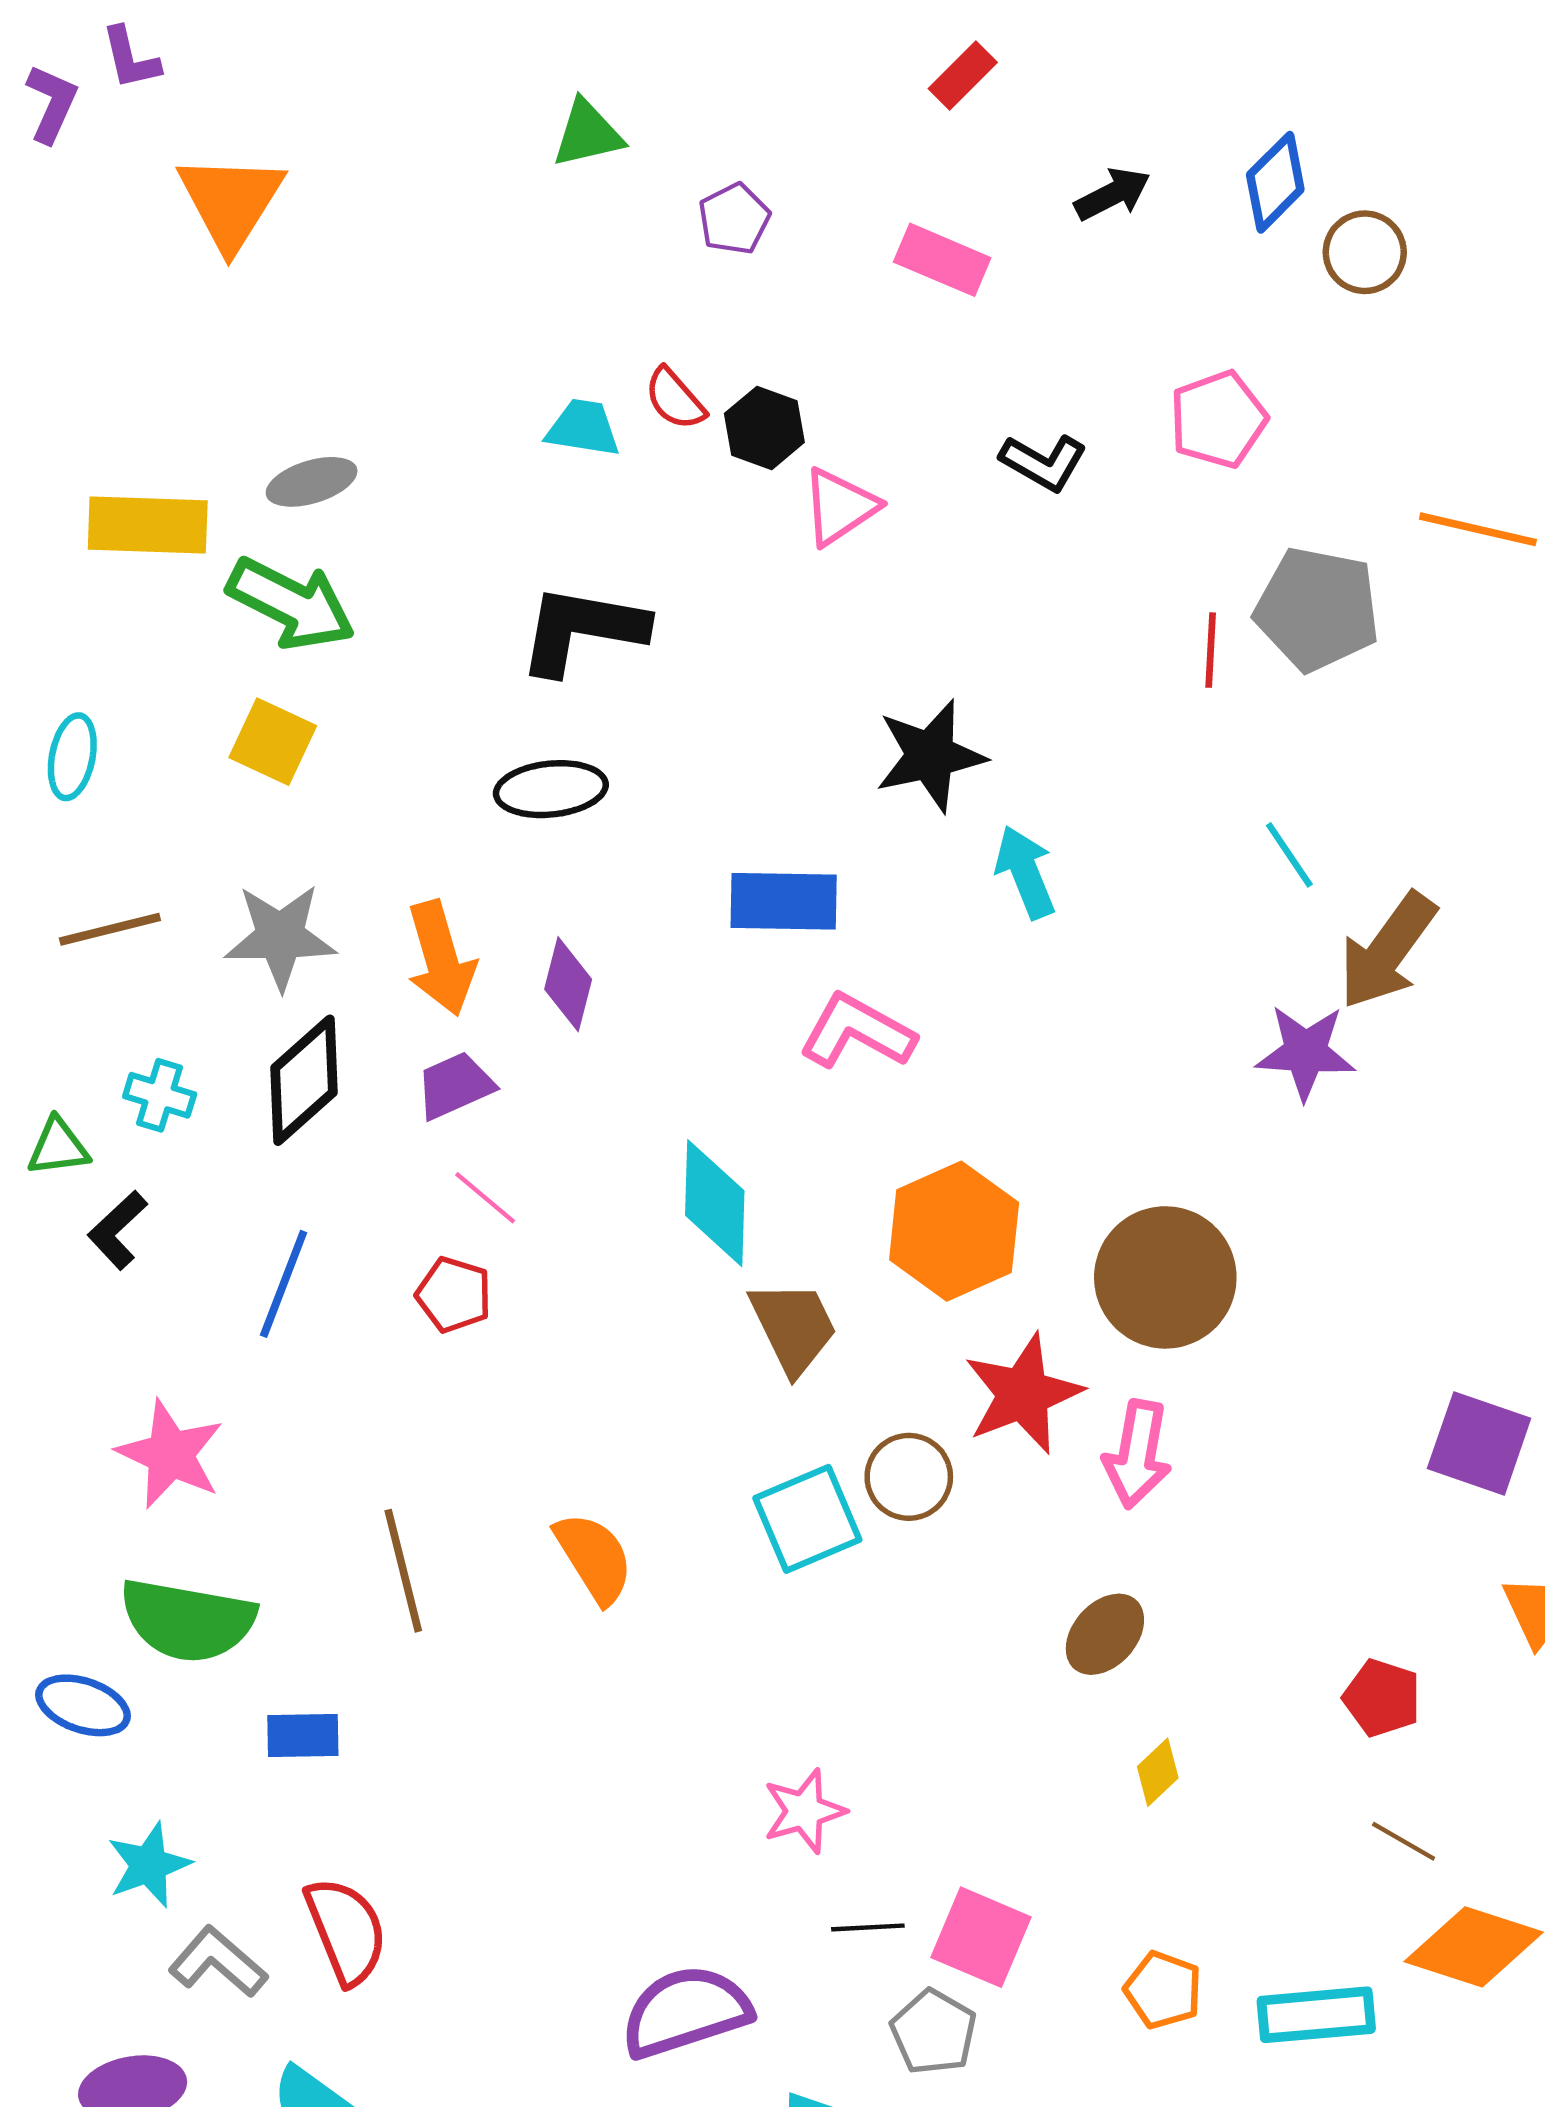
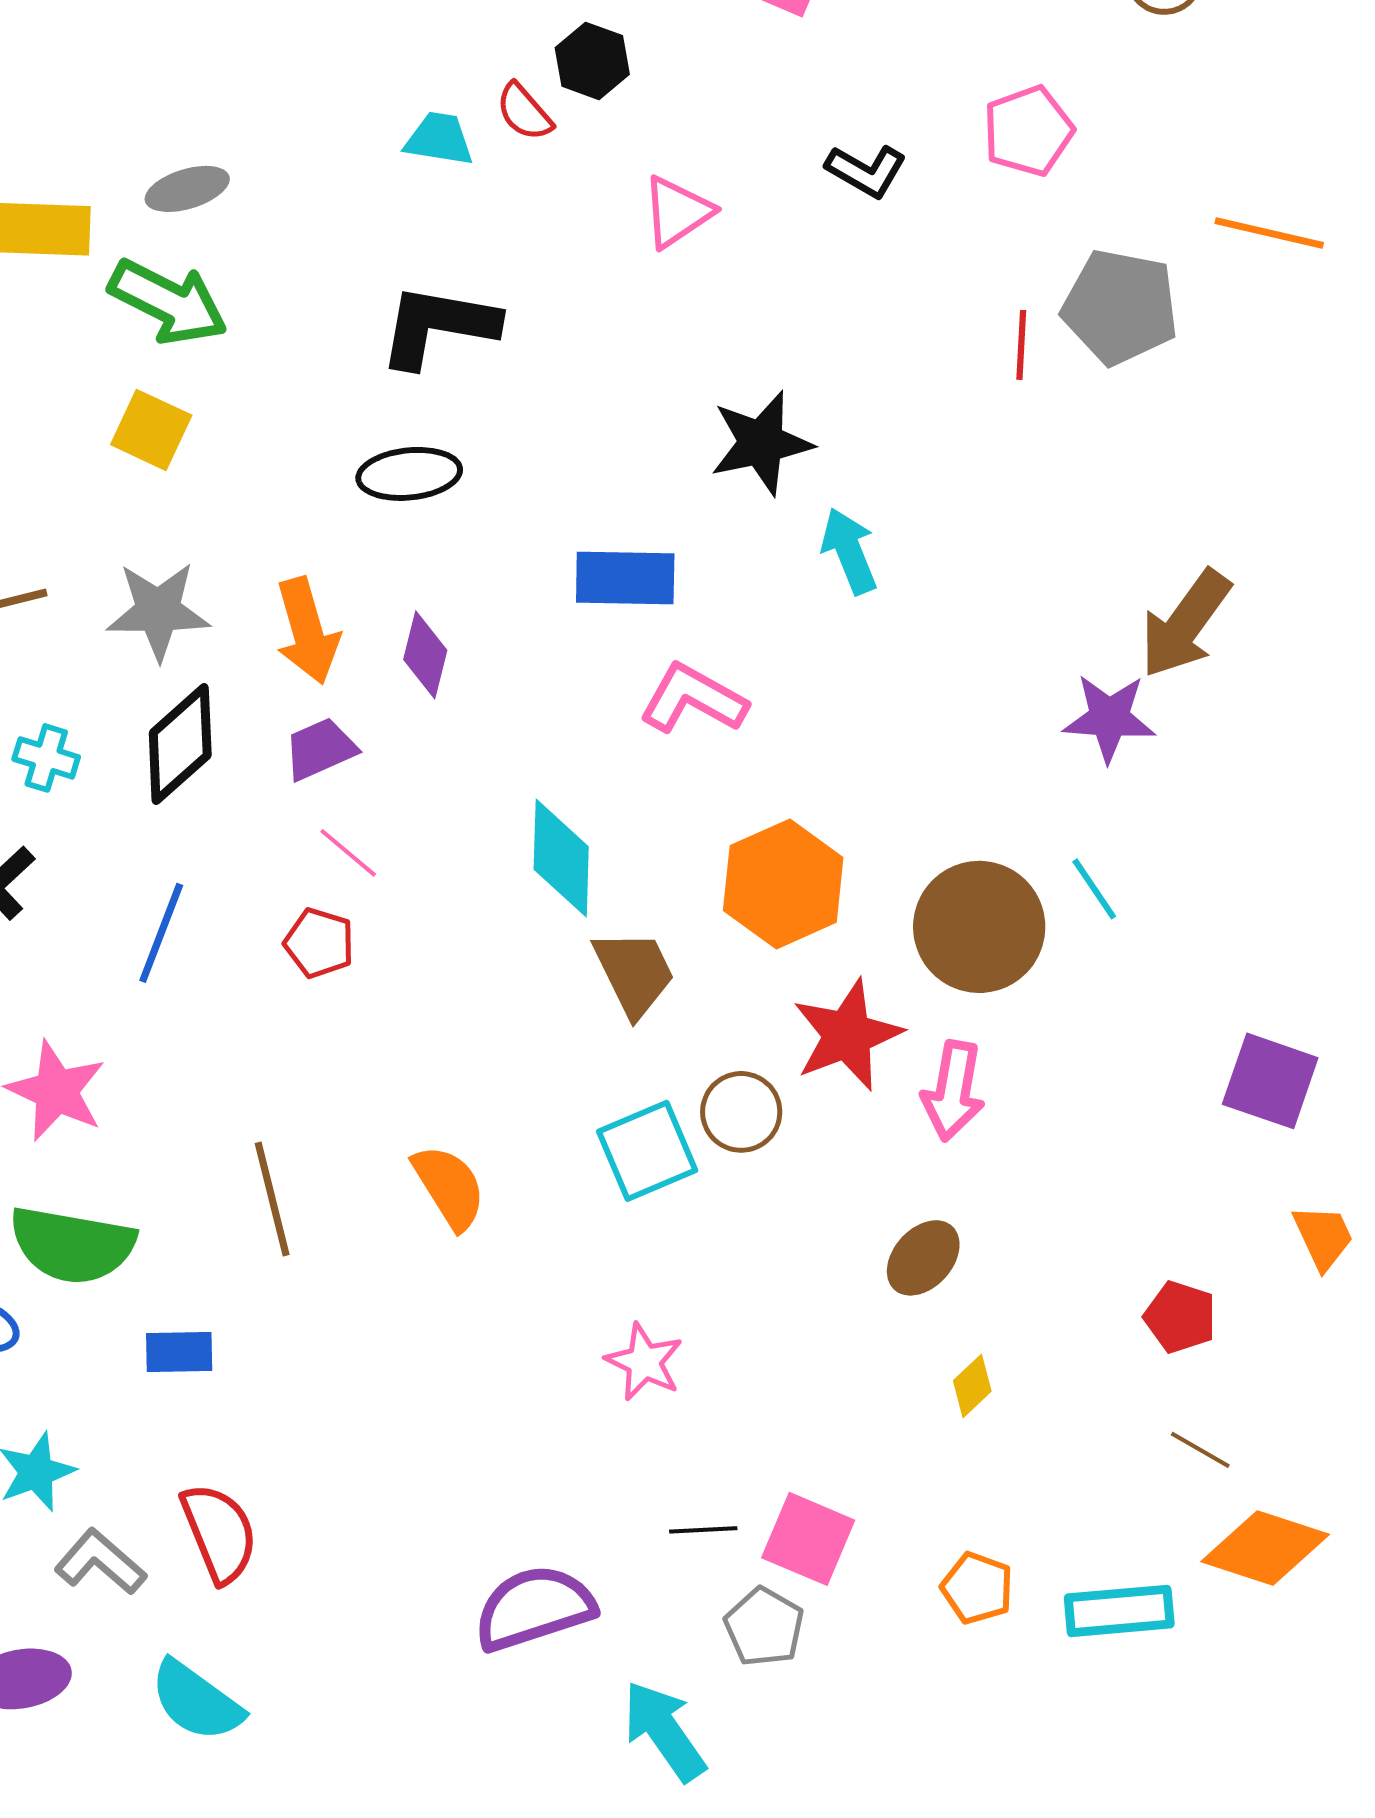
black hexagon: (764, 428) -> (592, 61), moved
cyan line: (1289, 855) -> (1094, 889), moved
pink star: (804, 1811) -> (644, 1362), moved, turned -30

